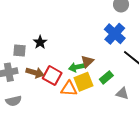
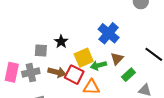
blue cross: (115, 34) -> (109, 33), moved
brown triangle: (87, 61) -> (117, 59), moved
yellow square: (84, 82) -> (84, 58), moved

